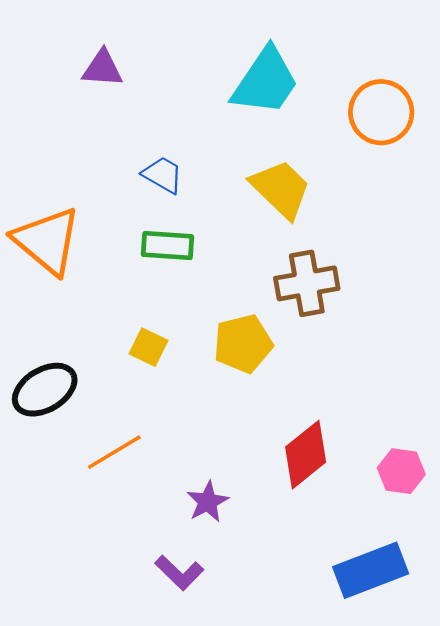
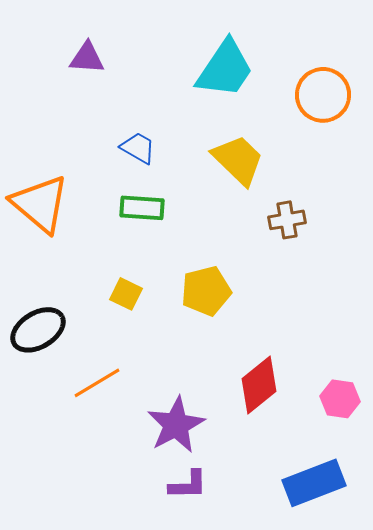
brown cross: (307, 283) -> (287, 220), moved, size x0.7
purple star: (208, 502) -> (176, 425), size x1.6
purple L-shape: (179, 573) -> (188, 485), moved, turned -45

